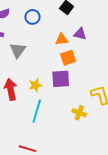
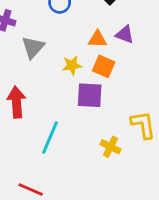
orange square: (68, 58) -> (104, 66), turned 35
yellow star: (35, 85) -> (72, 65), moved

